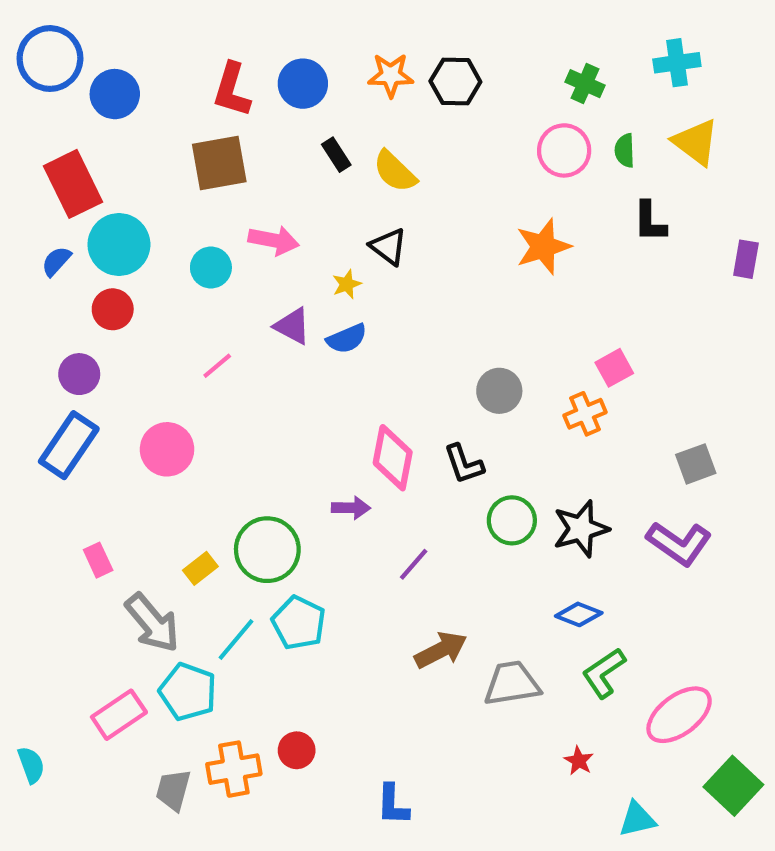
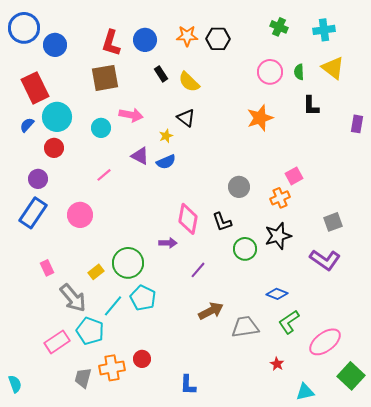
green cross: (585, 84) -> (279, 27), moved
black star: (581, 529) -> (278, 236), moved
cyan semicircle: (31, 765) -> (15, 384), moved

